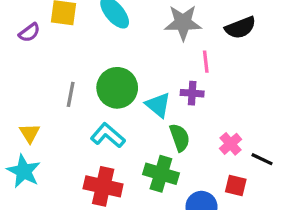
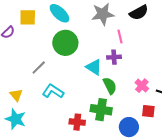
green circle: (117, 88) -> (65, 43), moved
gray line: (71, 94) -> (39, 68), turned 42
cyan L-shape: (108, 135) -> (53, 91), moved
red cross: (103, 186) -> (77, 122), moved, size x0.7

